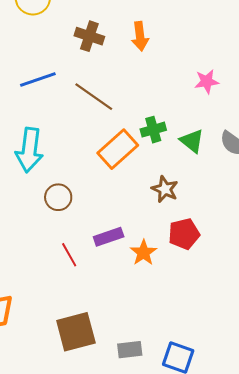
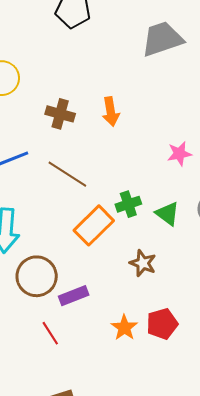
brown circle: (58, 197) -> (37, 276), size x1.5
red pentagon: (184, 234) -> (162, 324), moved
purple rectangle: (109, 237) -> (74, 296), moved

